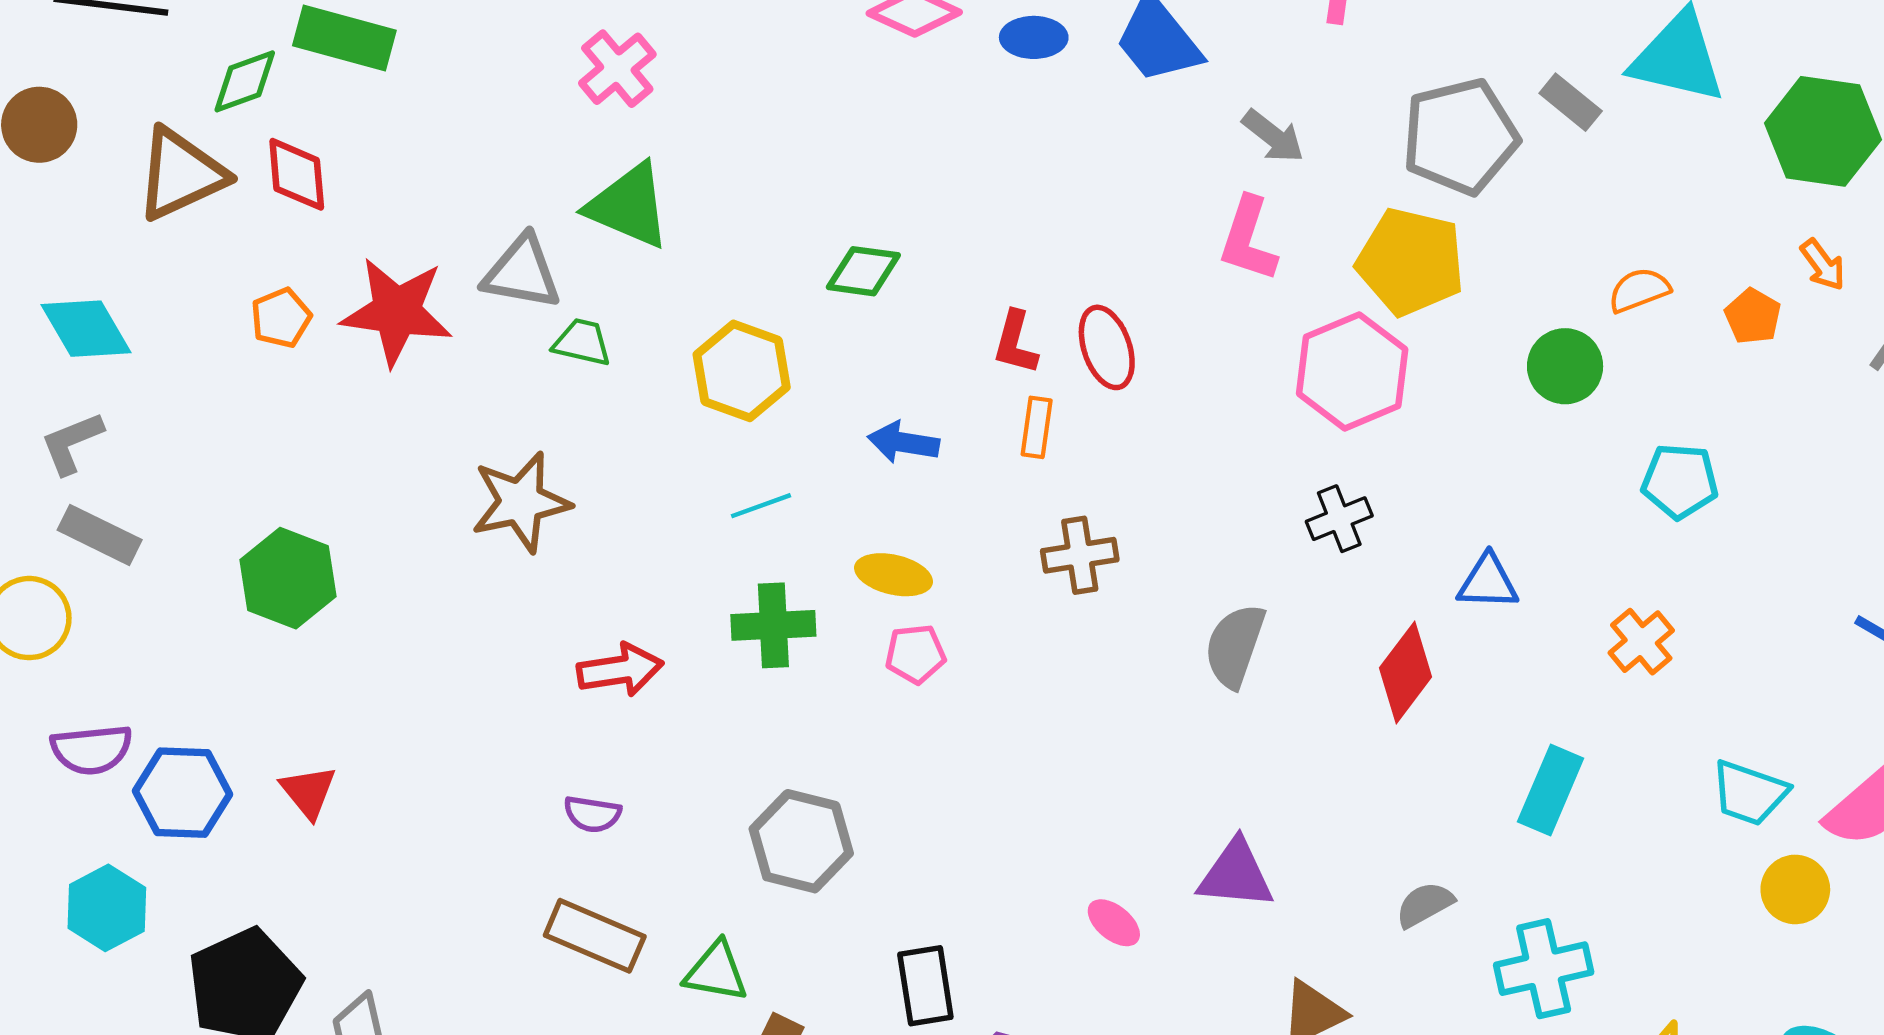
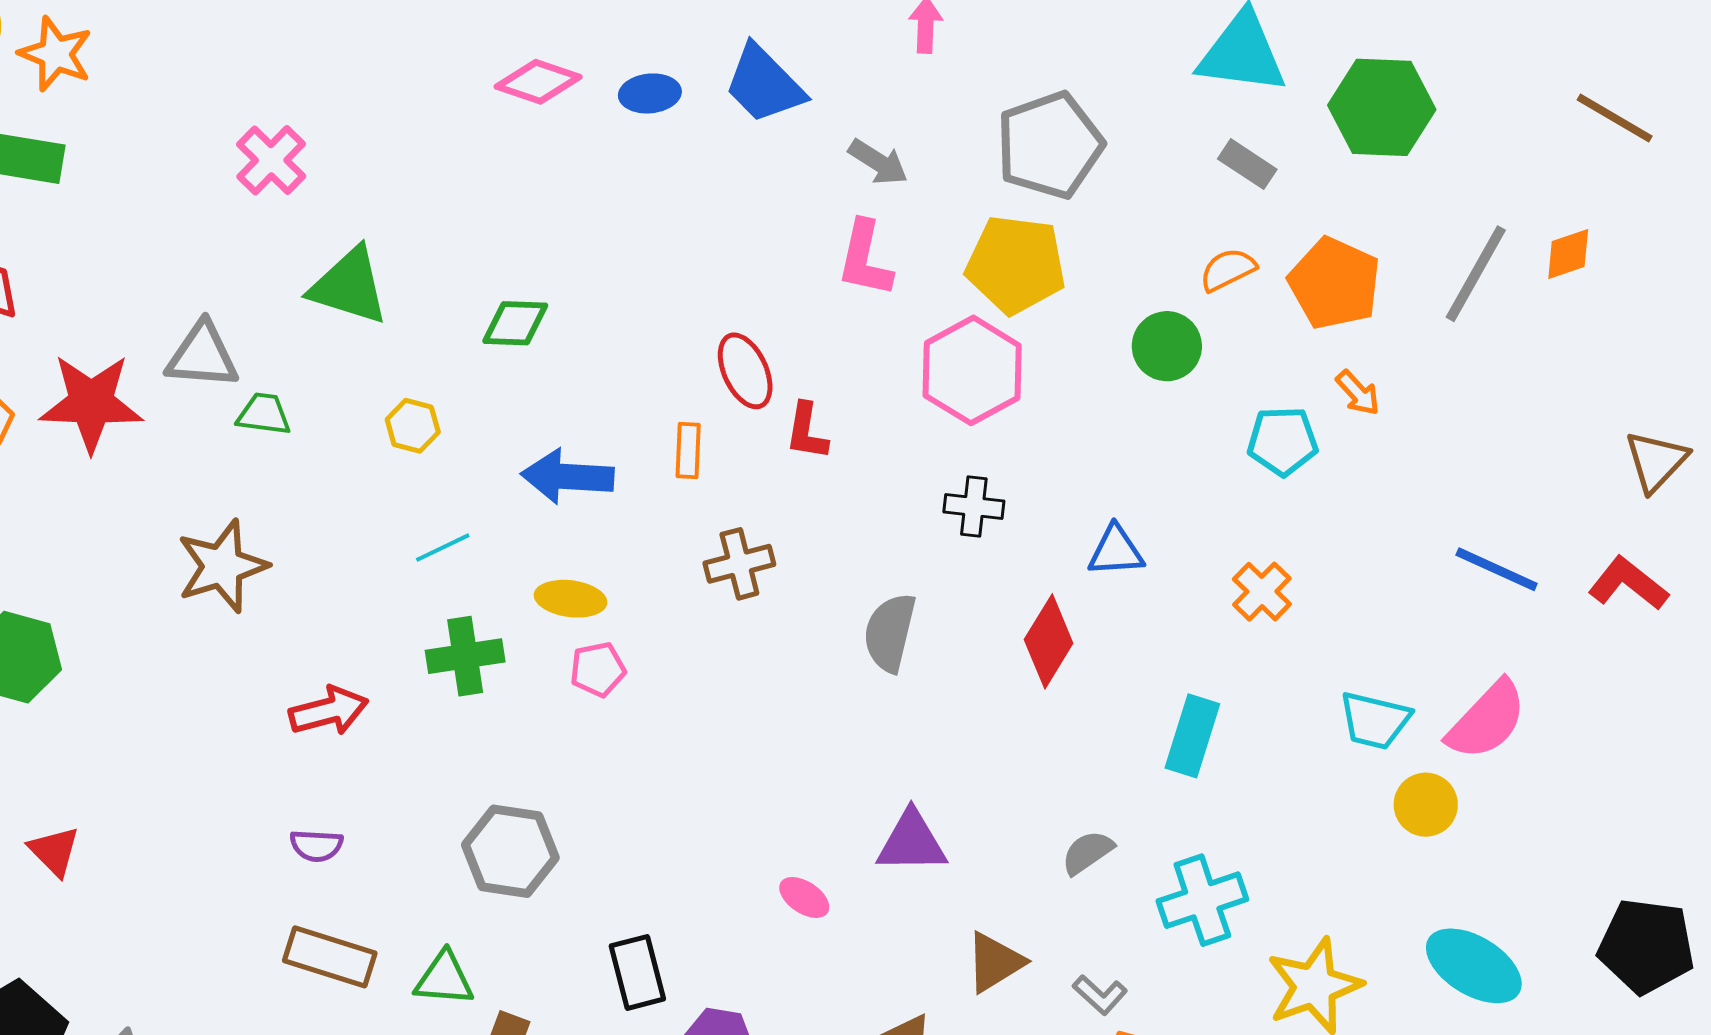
gray rectangle: (1571, 102) -> (1247, 164), moved
green triangle: (629, 206) -> (349, 286), moved
orange arrow: (1823, 265) -> (1358, 393), moved
orange pentagon: (1753, 316) -> (1334, 283), size x1.8
red L-shape: (1015, 343) -> (807, 431), moved
yellow hexagon: (742, 371) -> (413, 426), size x0.6
blue arrow: (903, 442) -> (567, 477), size x1.4
black cross: (1339, 519) -> (974, 507), turned 34

